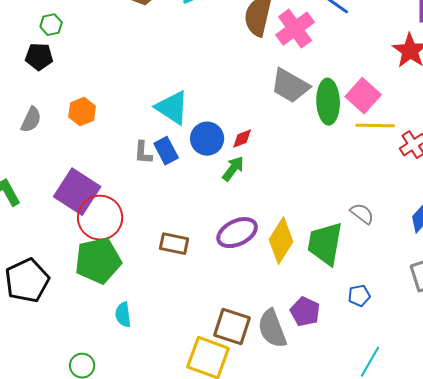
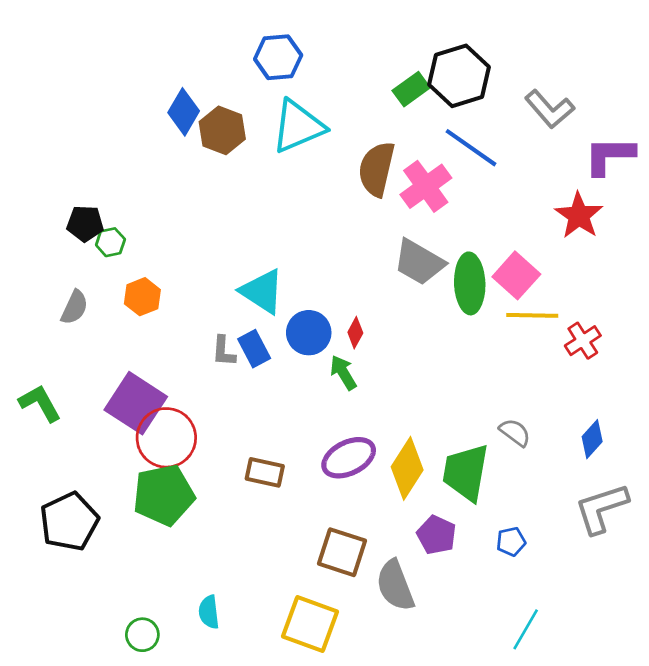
green hexagon: (51, 25) -> (110, 242), moved
red diamond: (242, 139) -> (355, 333), turned -40
green arrow: (233, 169) -> (343, 373), turned -68
purple pentagon: (305, 312) -> (436, 535), moved
cyan semicircle: (123, 315) -> (209, 612), moved
brown square: (232, 327) -> (342, 552), moved

